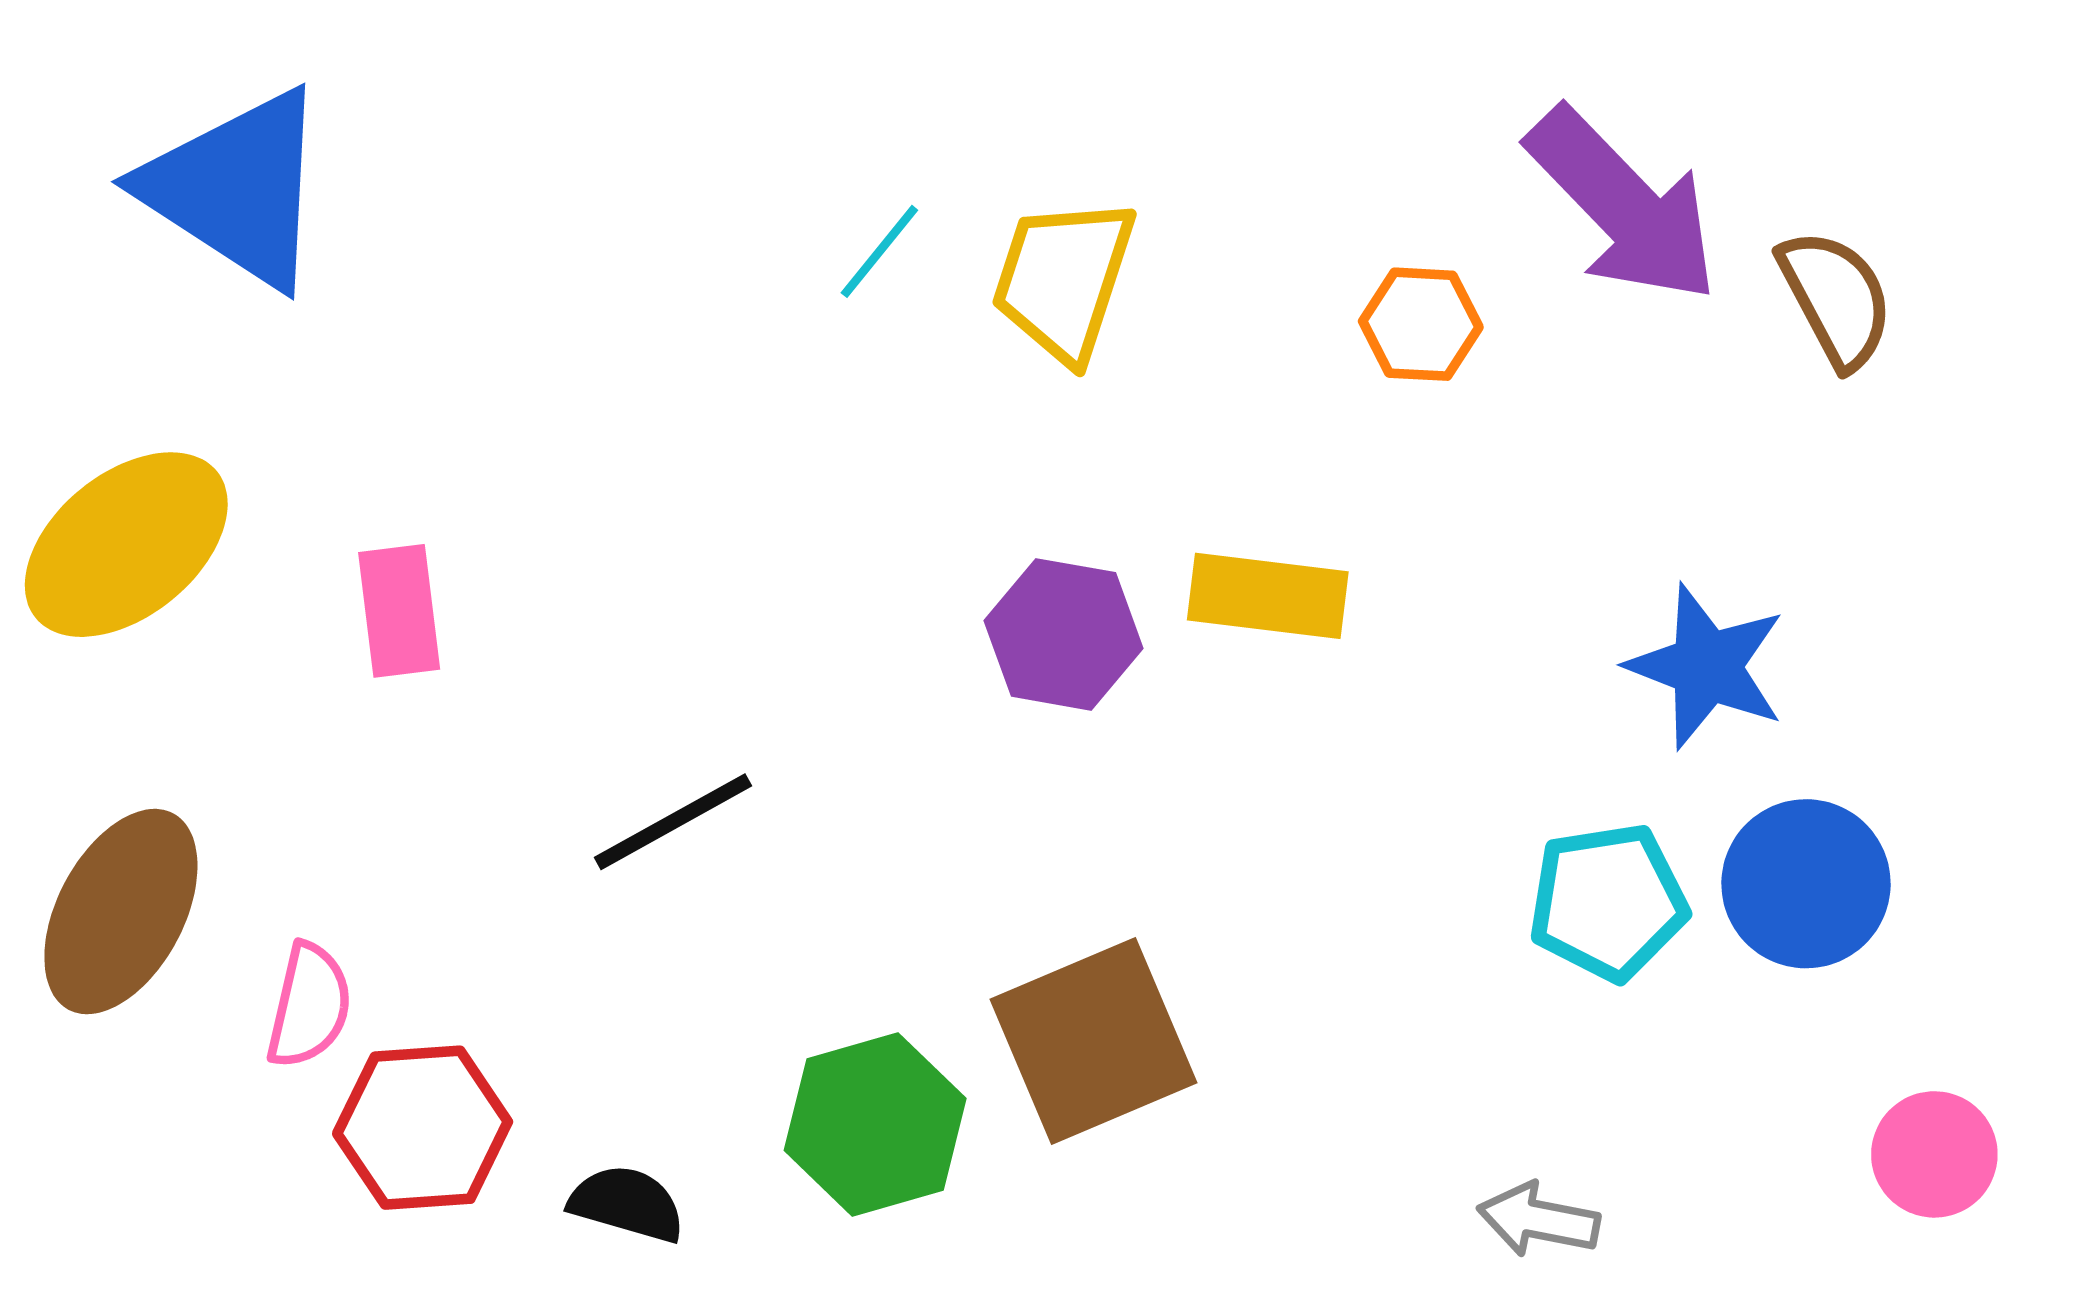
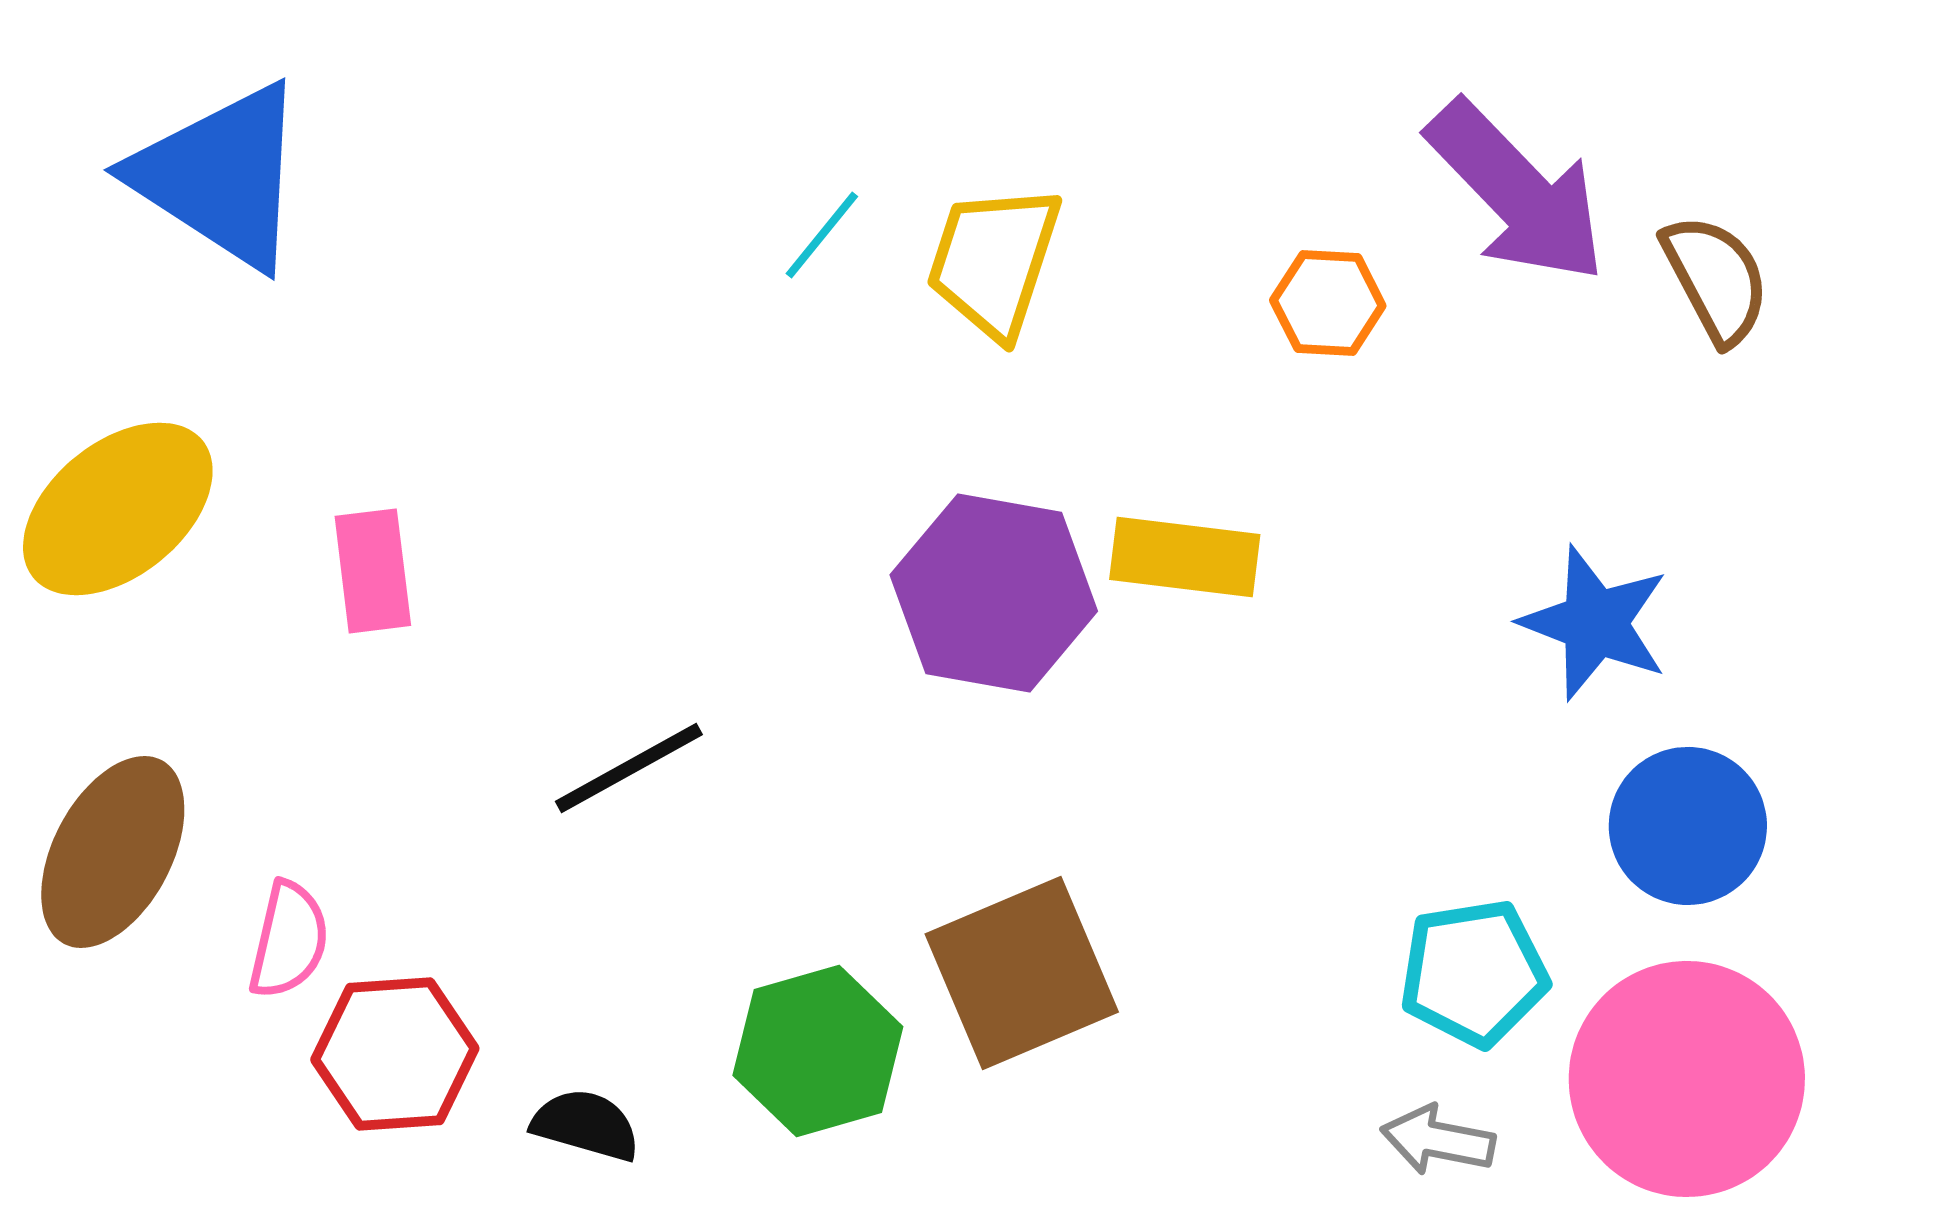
purple hexagon: (1063, 634) -> (994, 593), size x1.4
cyan pentagon: (1608, 902) -> (1474, 973), moved
pink circle: (1934, 1154) -> (1687, 1079), moved, size x2.0

